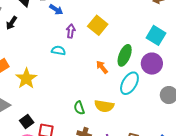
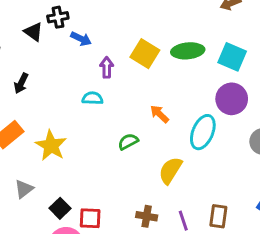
black arrow: (12, 23) -> (21, 83), moved
green ellipse: (125, 55) -> (188, 51), moved, turned 70
yellow semicircle: (104, 106) -> (170, 170), turned 120
green semicircle: (79, 108) -> (128, 142), moved, turned 88

